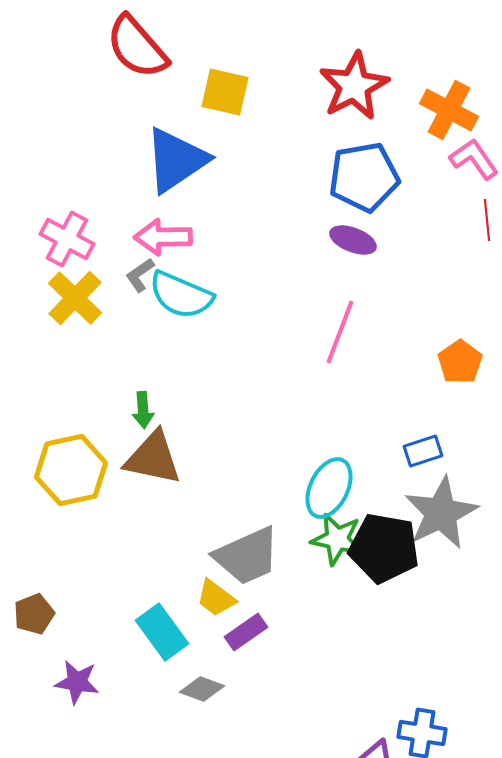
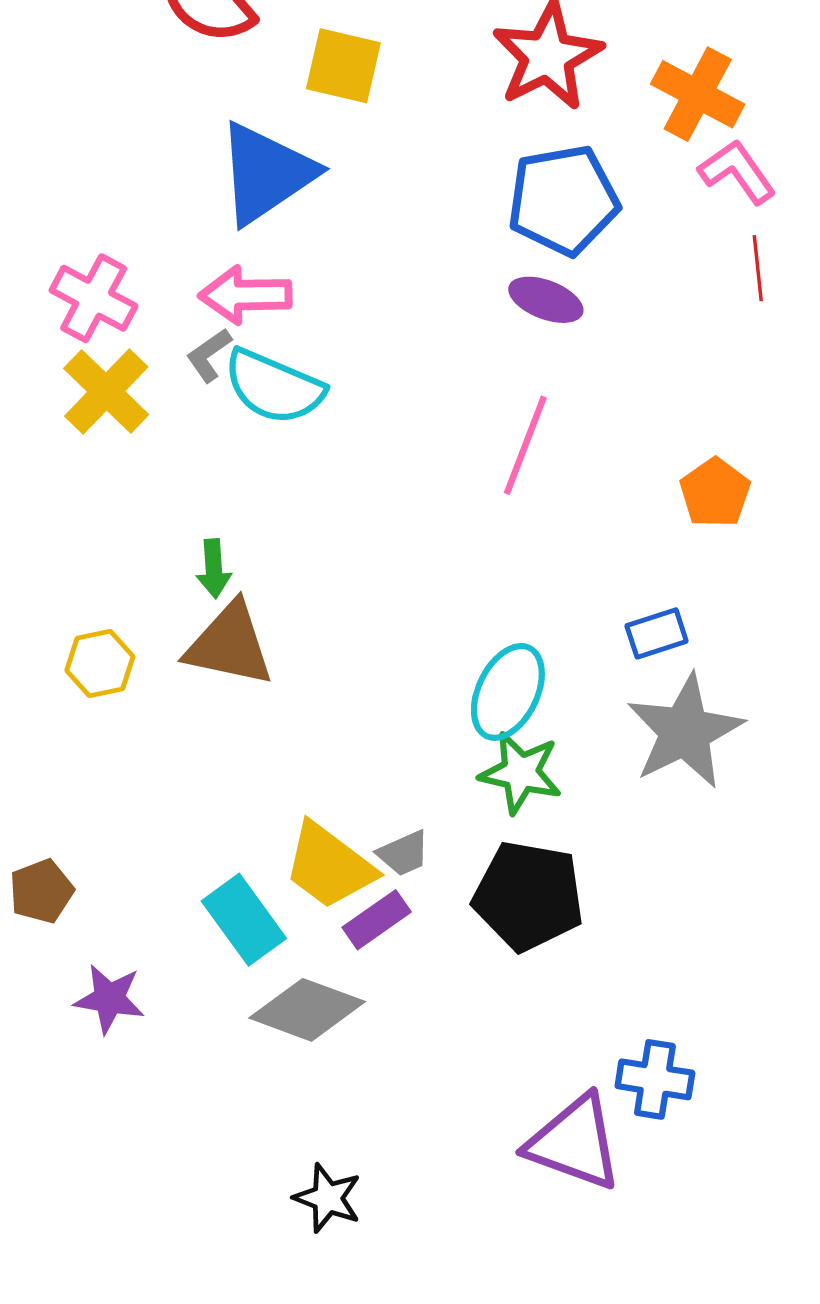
yellow hexagon: (71, 470) -> (100, 663), size x0.6
black pentagon: (384, 548) -> (528, 896), moved
gray trapezoid: (247, 556) -> (404, 853), moved, size x0.5
yellow trapezoid: (216, 598) -> (329, 866), size x1.5
gray diamond: (202, 689) -> (307, 1010), size x1.6

